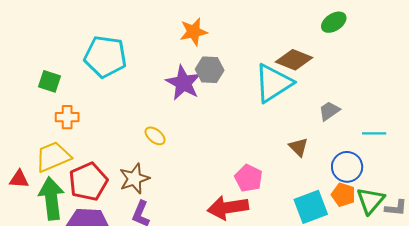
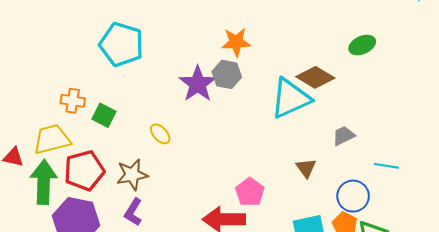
orange star: (194, 32) -> (236, 42), moved
green square: (49, 81) -> (104, 115), moved

